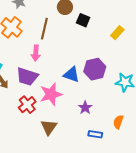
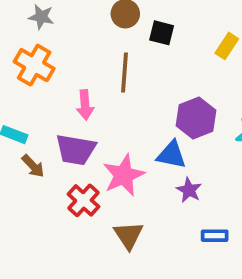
brown line: (44, 29) -> (125, 72), moved
blue triangle: (71, 75) -> (171, 155), moved

